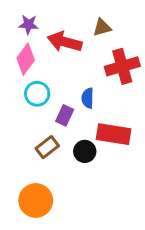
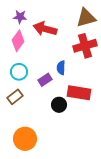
brown triangle: (102, 27) -> (86, 18), moved, size x1.5
cyan circle: (37, 94) -> (19, 72), moved
purple rectangle: (65, 115) -> (45, 80), turned 32
brown rectangle: (47, 147) -> (15, 97), moved

